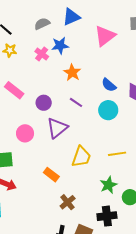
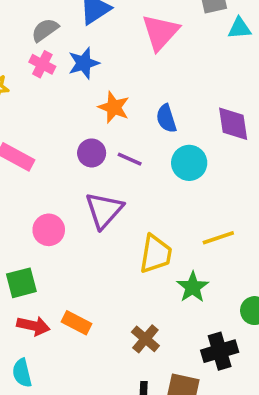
pink cross: (42, 54) -> (42, 64), moved
blue semicircle: (109, 85) -> (166, 118), moved, turned 42
purple circle: (44, 103) -> (92, 153), moved
orange rectangle: (51, 175) -> (77, 323), moved
green star: (108, 185) -> (193, 287), moved

